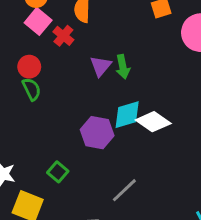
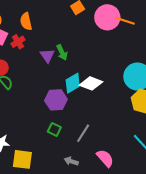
red cross: (63, 36) -> (18, 42), turned 32
green square: (58, 172) -> (54, 129), moved

